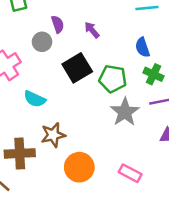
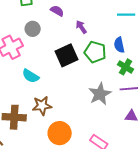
purple semicircle: (58, 24) -> (57, 11), moved, turned -48
gray circle: (42, 42) -> (33, 29), moved
green pentagon: (113, 79) -> (95, 52), moved

